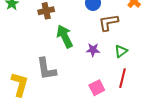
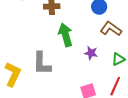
brown L-shape: (108, 22) -> (111, 29), turned 35

